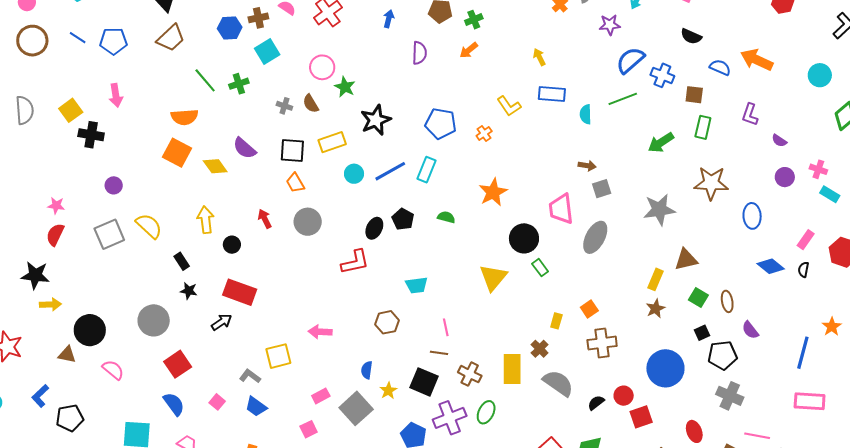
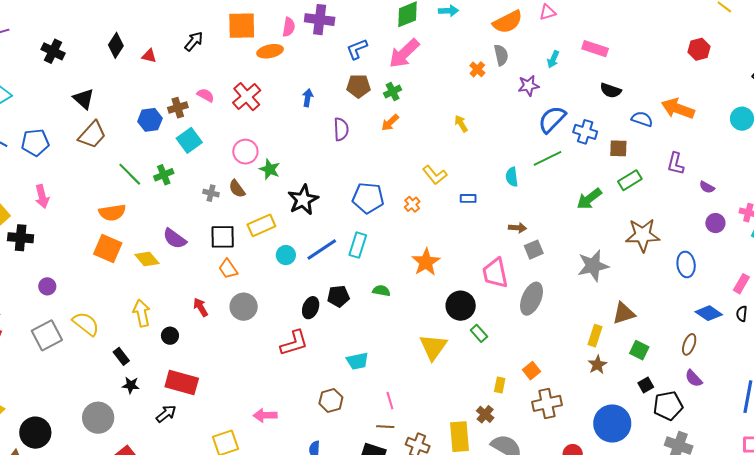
blue rectangle: (552, 94) -> (468, 198), moved, size x0.6
green rectangle: (703, 127) -> (630, 180), turned 50
black pentagon: (403, 219) -> (338, 296), turned -30
brown ellipse: (727, 301) -> (689, 344), moved, turned 35

